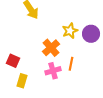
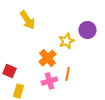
purple circle: (91, 34) -> (87, 30), moved

